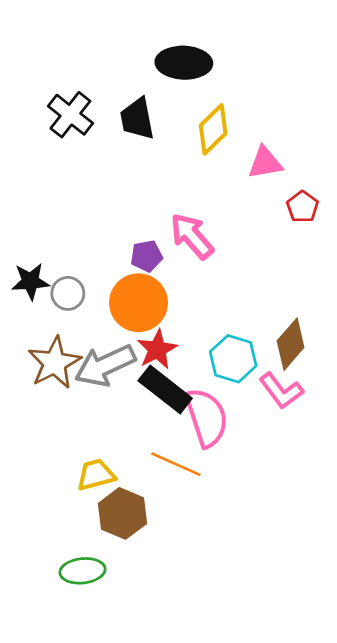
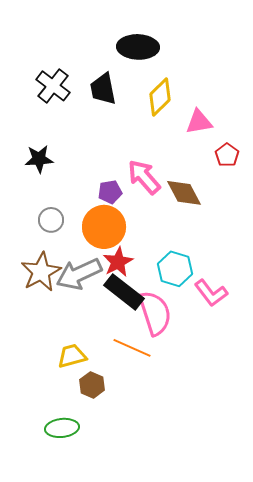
black star: (30, 281) -> (39, 159), moved
brown diamond: (291, 344) -> (184, 193), moved, turned -69
brown hexagon: (122, 513) -> (92, 385), size x0.7

